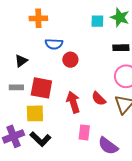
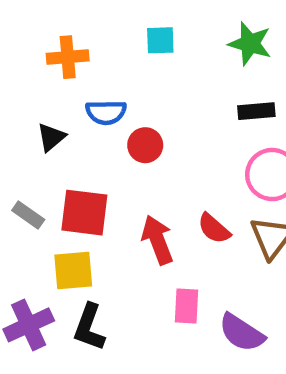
cyan square: (97, 21) -> (160, 40), moved
black triangle: (21, 61) -> (51, 137), moved
gray rectangle: (16, 87) -> (28, 215), turned 40
black L-shape: (40, 139) -> (89, 327), turned 70

